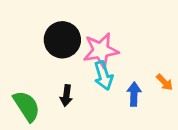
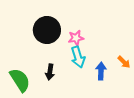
pink star: (101, 50) -> (76, 38), size x0.6

